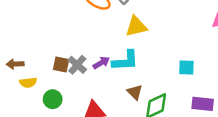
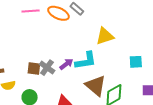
yellow triangle: (136, 26) -> (105, 36), moved
brown triangle: (135, 92) -> (96, 86), size x1.6

